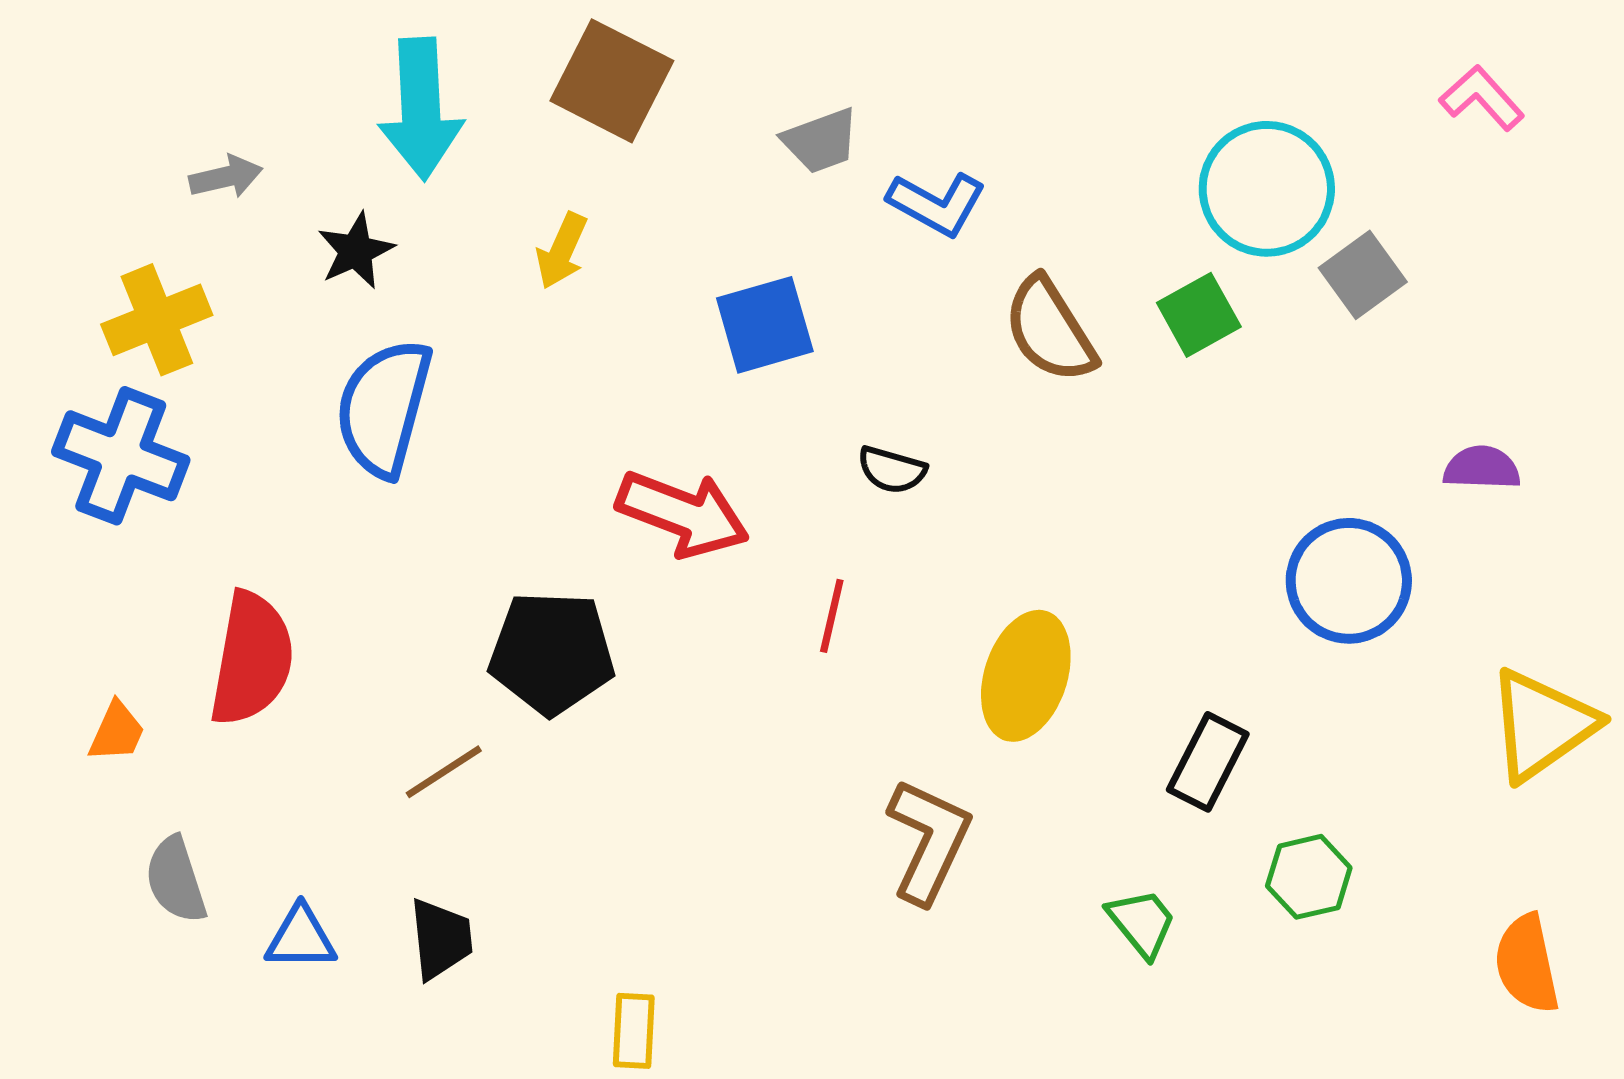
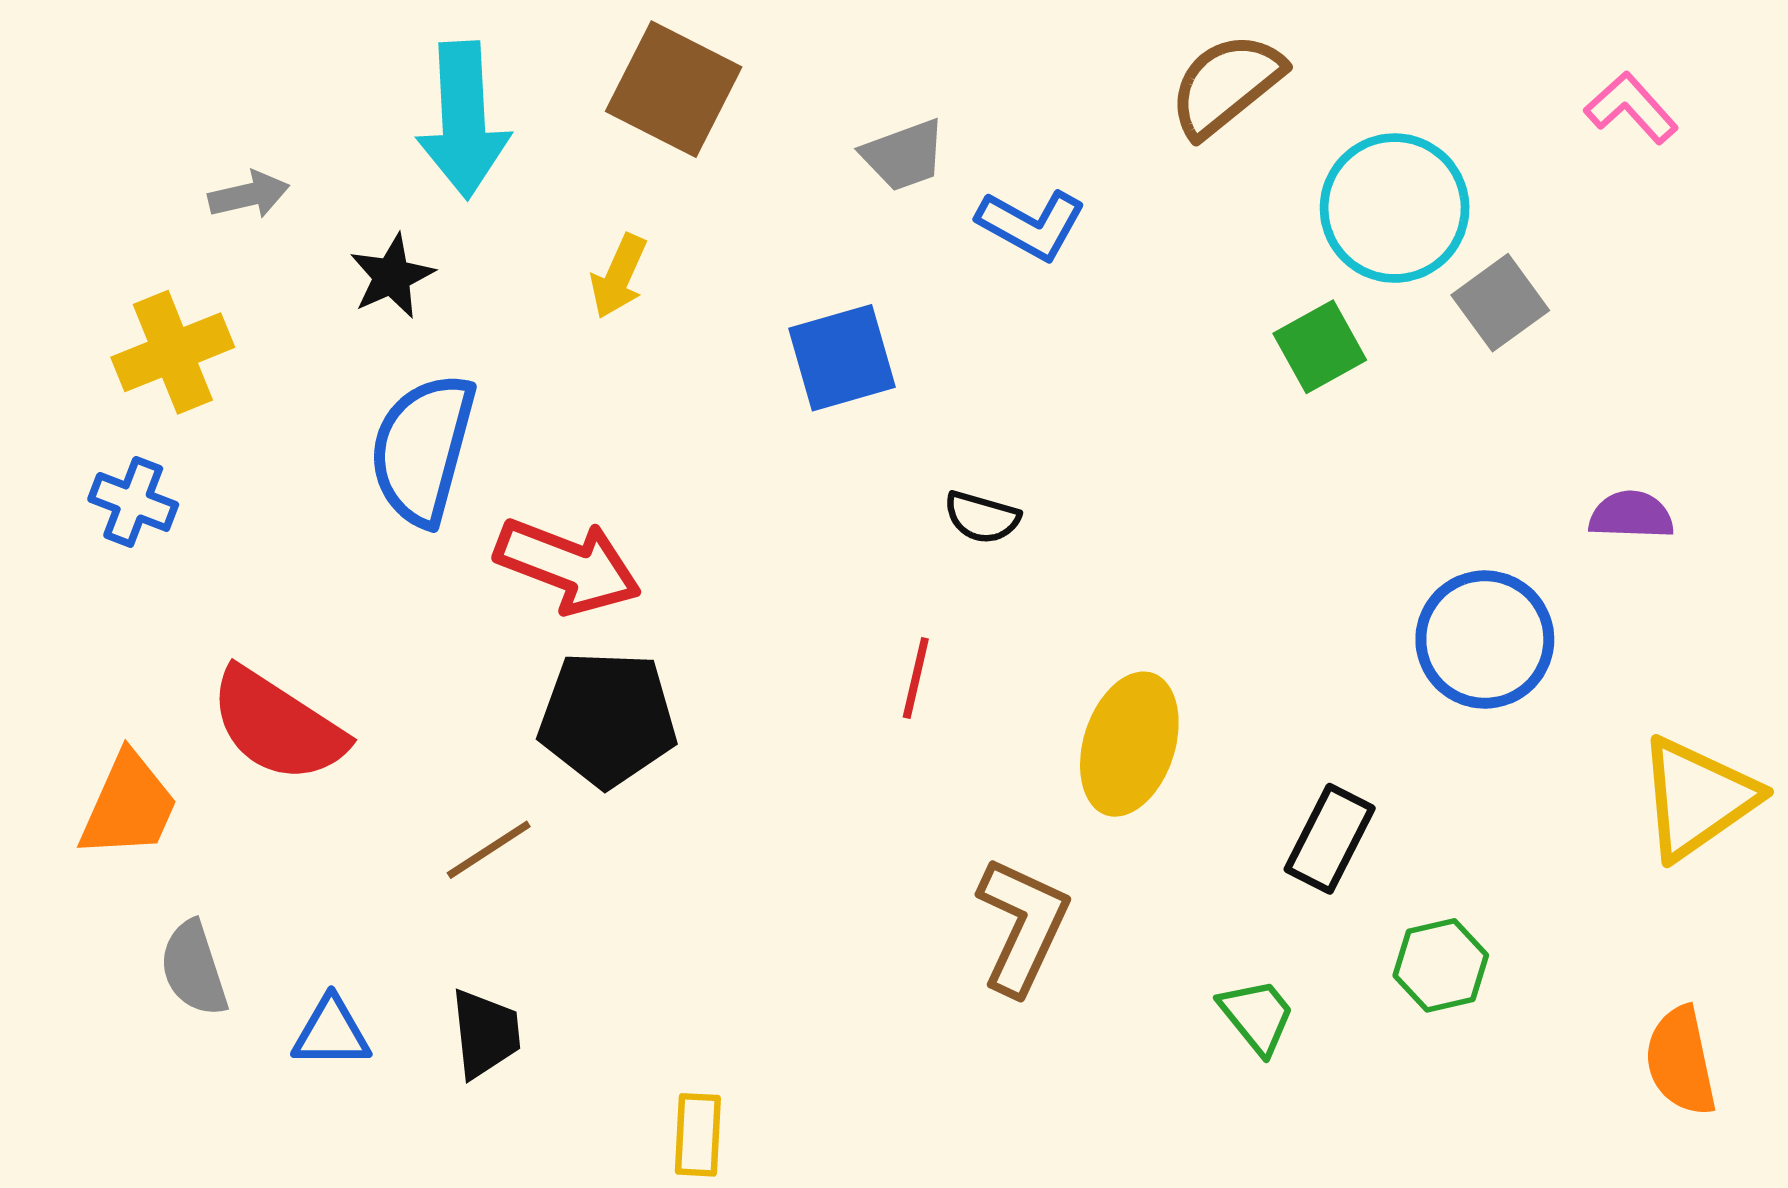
brown semicircle: (1050, 330) -> (1226, 85), moved, turned 83
blue cross: (121, 456) -> (133, 502), size x0.6
red arrow: (683, 514) -> (568, 566), moved
red semicircle: (252, 659) -> (277, 725), turned 113
orange trapezoid: (117, 732) -> (129, 806), size x1.6

